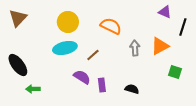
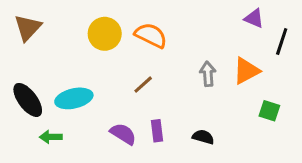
orange semicircle: (111, 26) -> (151, 35), moved
cyan ellipse: (65, 48) -> (74, 98), moved
purple semicircle: (82, 77) -> (123, 134), moved

